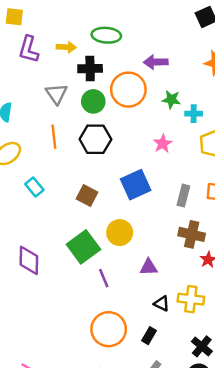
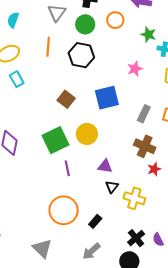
orange circle: (128, 90) -> (115, 20), size x0.6
cyan rectangle: (34, 187) -> (17, 79), moved
black triangle: (162, 303) -> (112, 187), moved, turned 32

